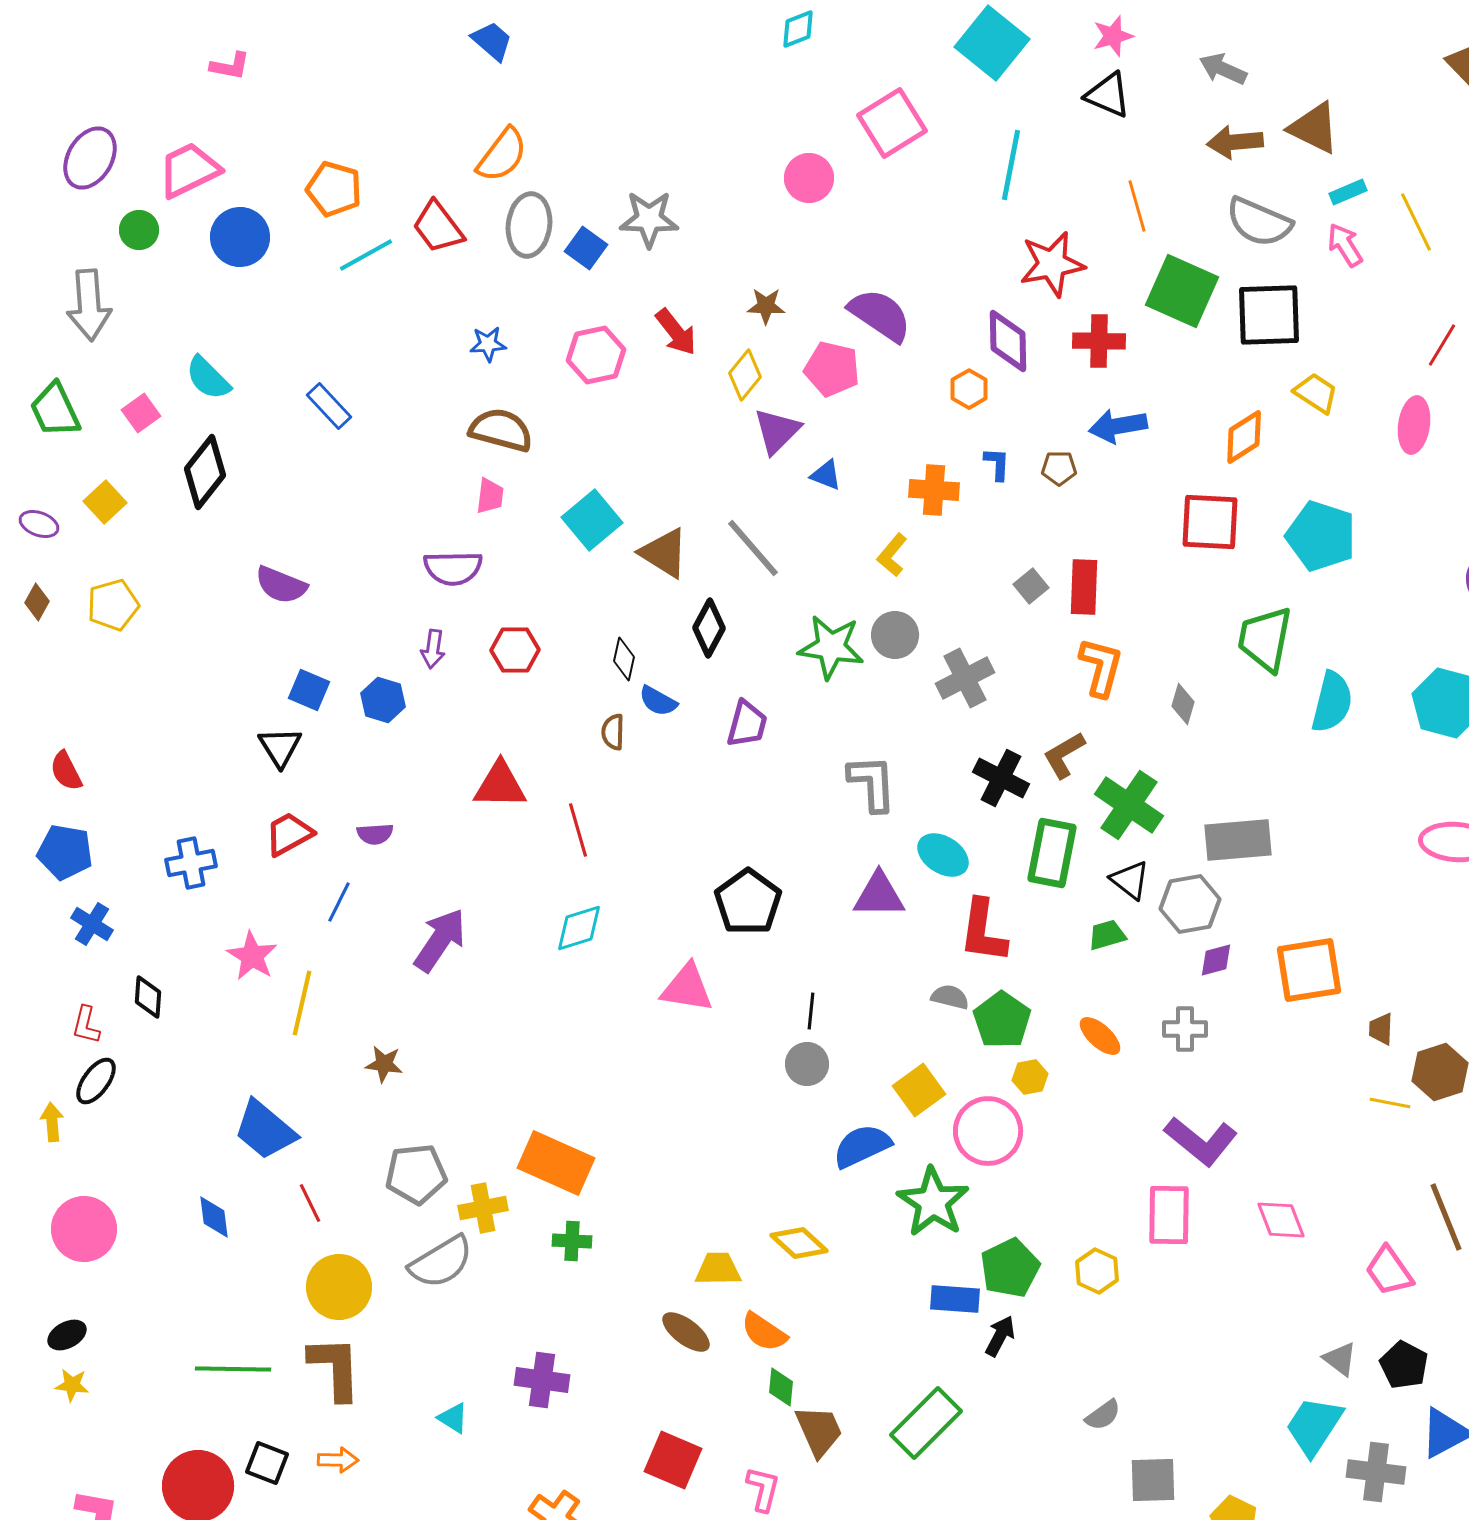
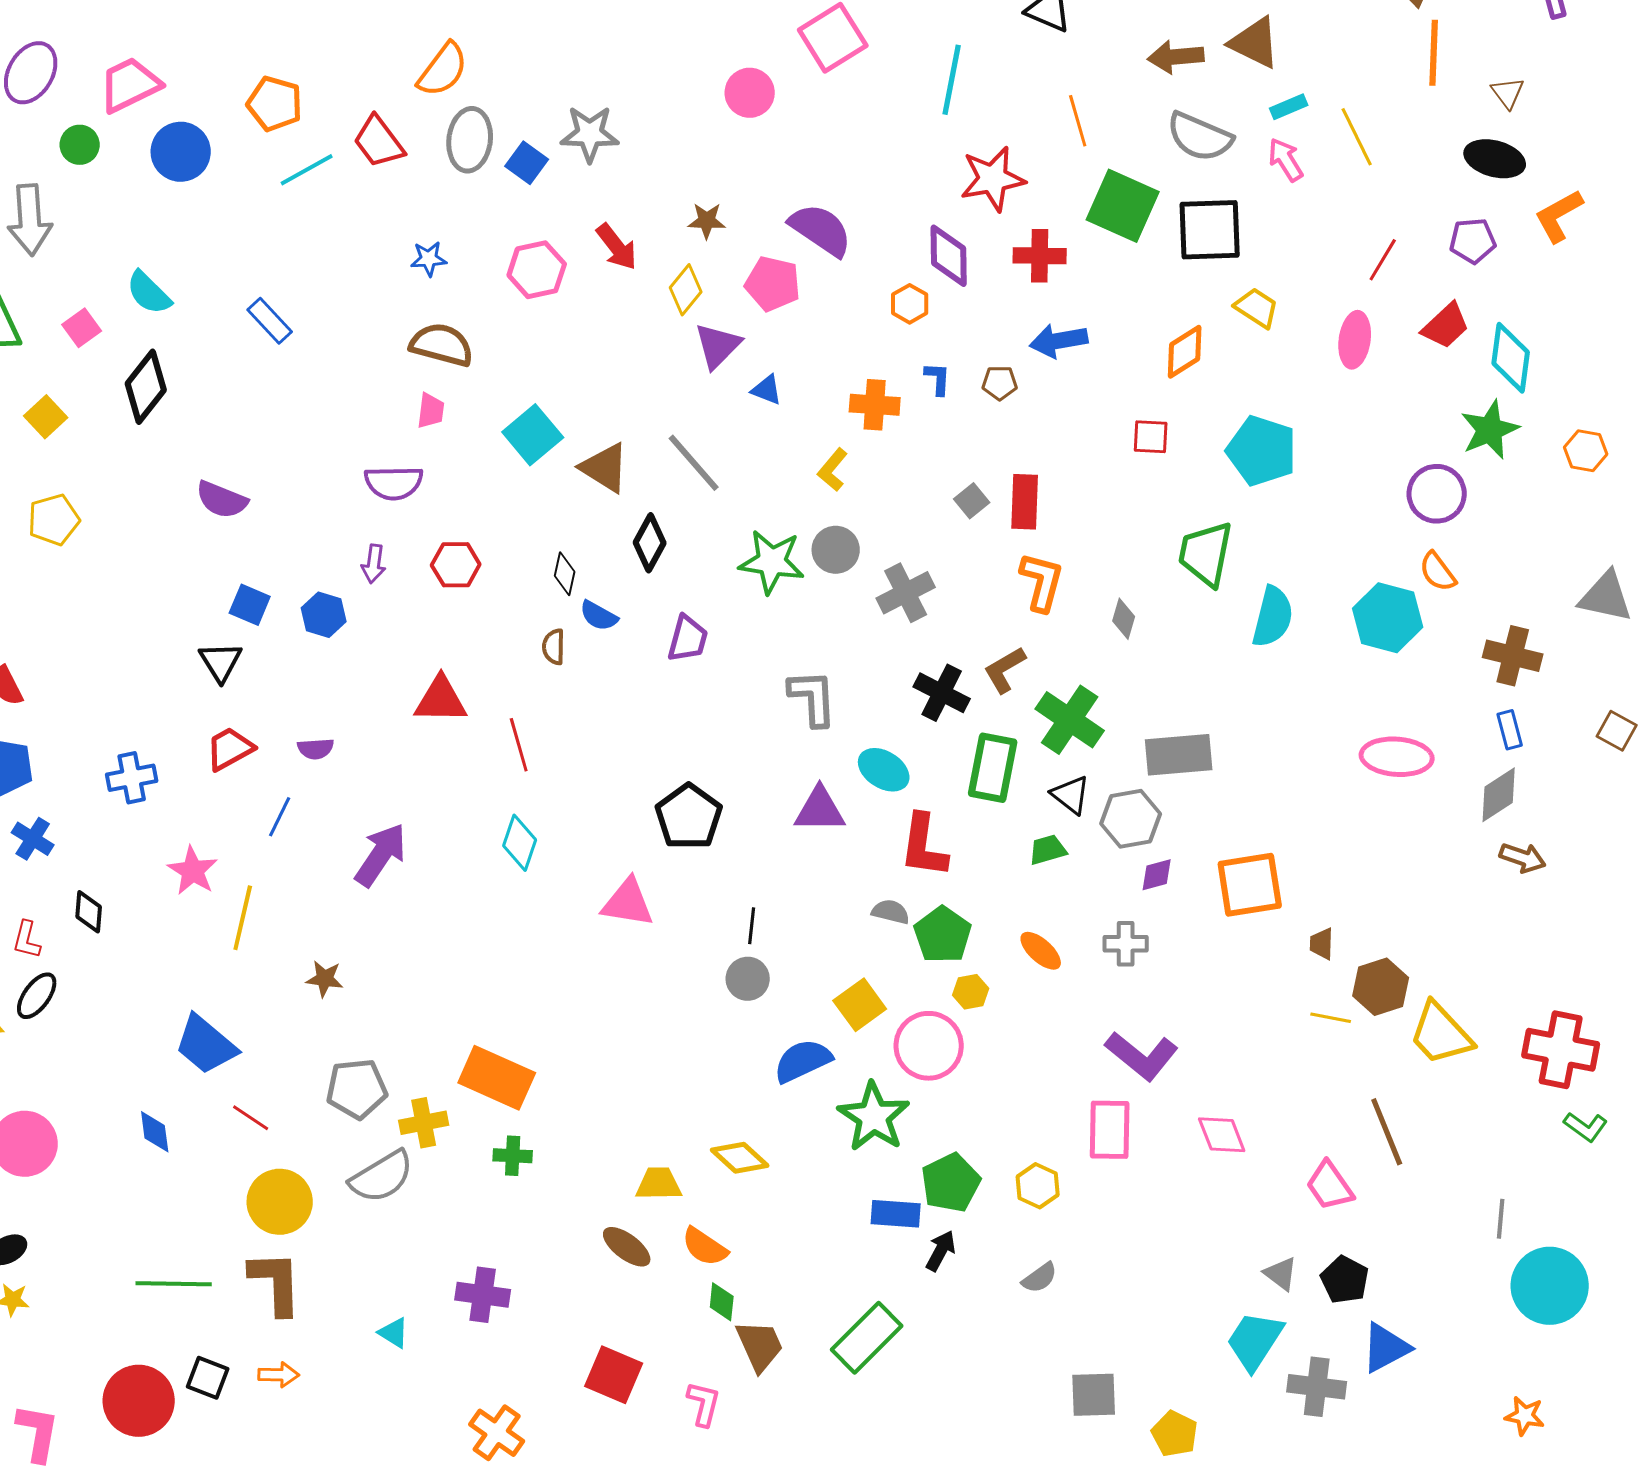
red square: (1210, 522) -> (1151, 437), size x0.6
cyan diamond: (579, 928) -> (520, 843), turned -54
red line: (310, 1203) -> (251, 1118), turned -30
gray semicircle: (1103, 1415) -> (1040, 1278), moved

